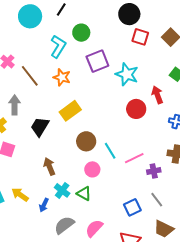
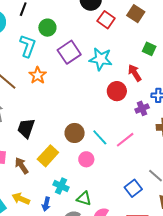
red square: (140, 37) -> (106, 20), turned 30
orange star: (62, 77) -> (38, 75), turned 30
yellow rectangle: (70, 111) -> (48, 156), moved
brown arrow: (49, 166) -> (22, 166), moved
purple cross: (154, 171) -> (142, 108), moved
green triangle: (84, 194) -> (84, 199), moved

